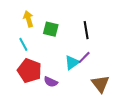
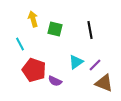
cyan line: (23, 44) -> (20, 44), moved
purple line: (84, 57) -> (95, 65), moved
brown triangle: (100, 84) -> (104, 83), turned -30

